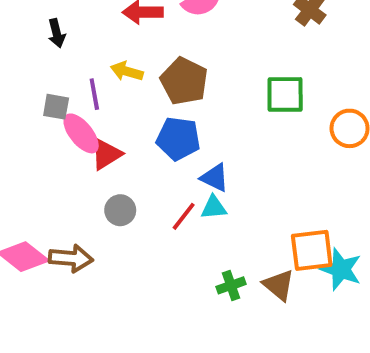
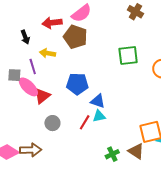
black arrow: (57, 33) -> (25, 37), moved
brown pentagon: (184, 81) -> (75, 37), moved

